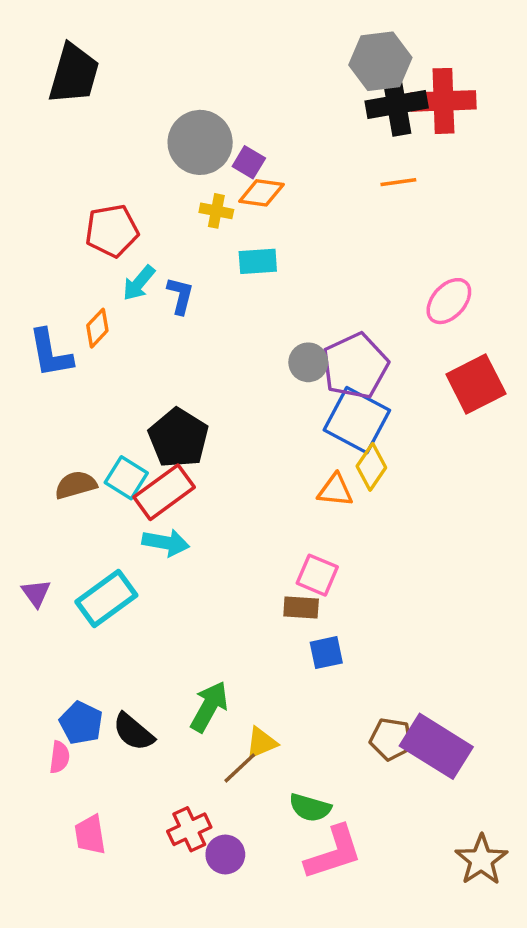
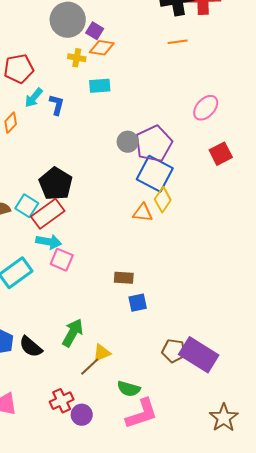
red square: (476, 384) -> (221, 154), size x0.7
pink square: (317, 575) -> (62, 260), moved

